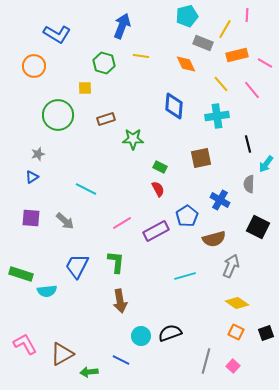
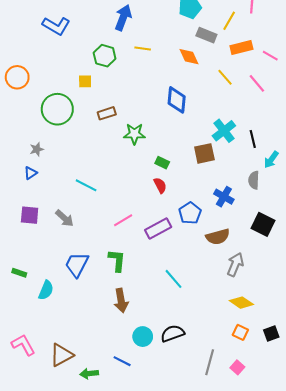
orange circle: (34, 66) -> (17, 77), moved
cyan cross: (217, 116) -> (224, 131), moved, turned -30
green rectangle: (21, 274) -> (19, 273), size x0.6
cyan line: (185, 276) -> (174, 279), moved, turned 65
cyan semicircle: (47, 291) -> (46, 290), turned -60

